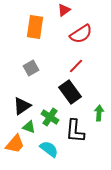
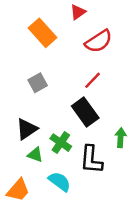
orange rectangle: (35, 27) -> (43, 33), turned -50
orange trapezoid: (15, 144) -> (18, 190), moved

